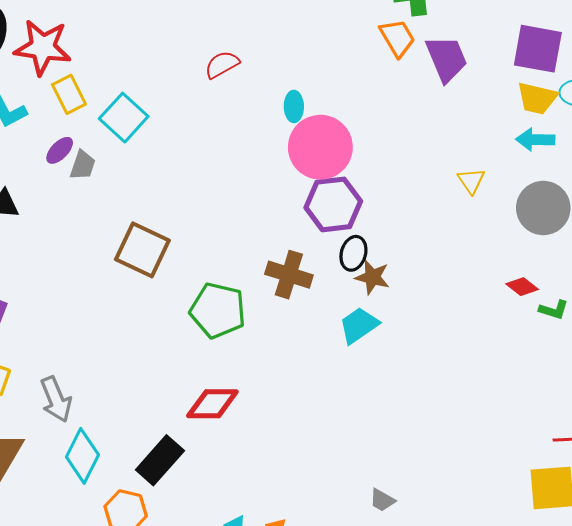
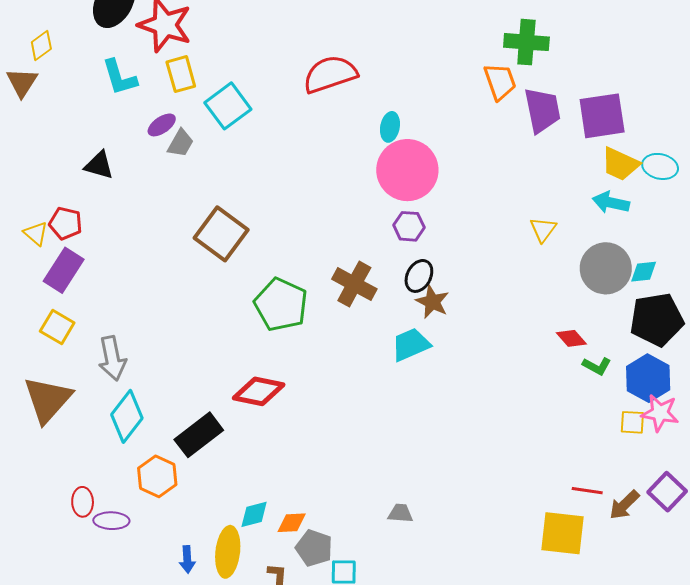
purple square: (538, 49) -> (602, 116), moved, turned -30
red semicircle: (222, 64) -> (330, 74), size x1.6
purple hexagon: (333, 204) -> (409, 226), size x0.6
gray trapezoid: (382, 500) -> (400, 513), turned 144

